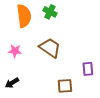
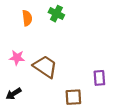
orange semicircle: (24, 16) -> (27, 18), size x0.6
brown trapezoid: (50, 48) -> (45, 67), moved

